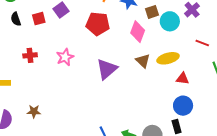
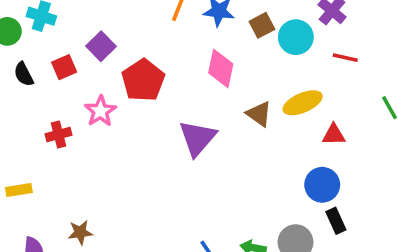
red pentagon: (98, 24) -> (143, 80), moved, turned -30
pink diamond: (138, 32) -> (221, 68), moved
red line: (202, 43) -> (345, 58), moved
pink star: (65, 57) -> (100, 111), moved
blue circle: (183, 106) -> (322, 185), moved

